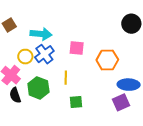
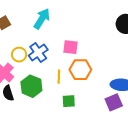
cyan arrow: (41, 34) -> (42, 19), moved, turned -65
orange hexagon: (107, 60) -> (80, 70), moved

